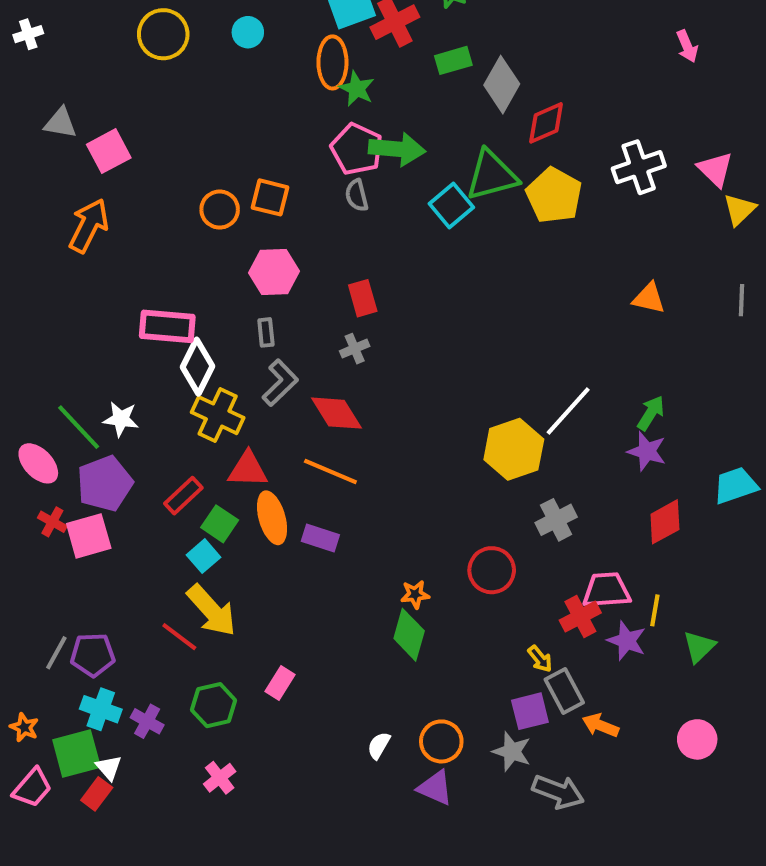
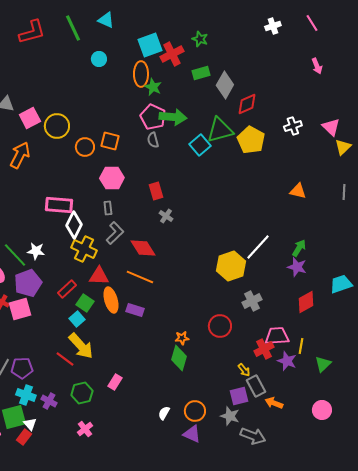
yellow circle: (163, 34) -> (57, 126), moved
white cross: (639, 167) -> (293, 126), size x0.7
gray cross: (355, 349) -> (166, 216), moved, turned -32

